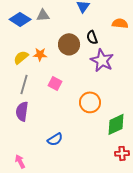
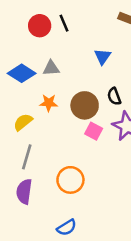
orange star: (40, 54) -> (49, 103), moved
pink square: (55, 83) -> (94, 131), moved
orange circle: (90, 102) -> (70, 180), moved

